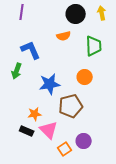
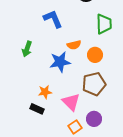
orange semicircle: (64, 36) -> (74, 45), moved
blue L-shape: (31, 50) -> (53, 19), moved
brown pentagon: (71, 106) -> (94, 84), moved
pink triangle: (49, 130) -> (71, 102), moved

